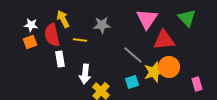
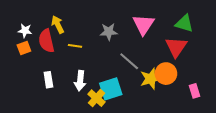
green triangle: (187, 18) -> (184, 23), turned -30
gray star: (102, 25) -> (109, 32), moved
red triangle: (164, 40) -> (176, 47), moved, turned -50
white rectangle: (60, 59) -> (48, 80), moved
cyan square: (132, 82) -> (111, 89), moved, size x1.6

